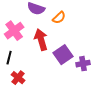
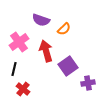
purple cross: (83, 64) -> (88, 83), moved

